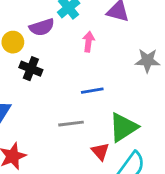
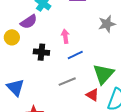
pink arrow: (88, 42) -> (65, 36), moved
black cross: (31, 69) -> (41, 52), moved

